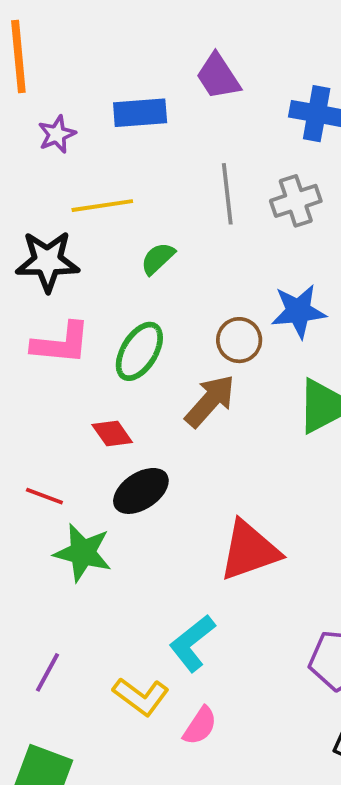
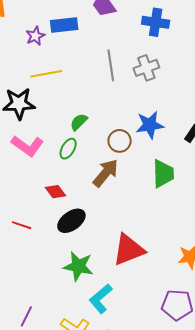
purple star: (57, 134) -> (35, 36), moved
green semicircle: (158, 259) -> (79, 122), moved
pink L-shape: (61, 343) -> (27, 146), turned 32
green ellipse: (139, 351) -> (68, 149), size x0.7
green star: (83, 553) -> (78, 266), moved

